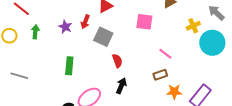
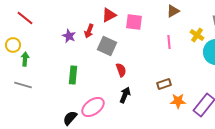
pink square: (144, 22) -> (134, 22), moved
yellow cross: (193, 26) -> (197, 35), turned -32
green arrow: (35, 32) -> (25, 59), moved
pink line: (165, 54) -> (169, 42), moved, turned 48

